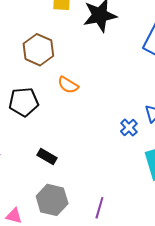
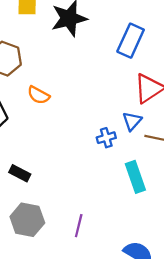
blue cross: (129, 127) -> (106, 138), turned 30

